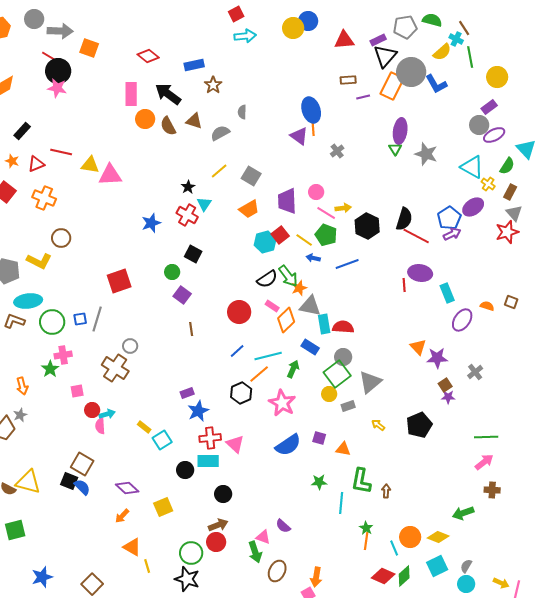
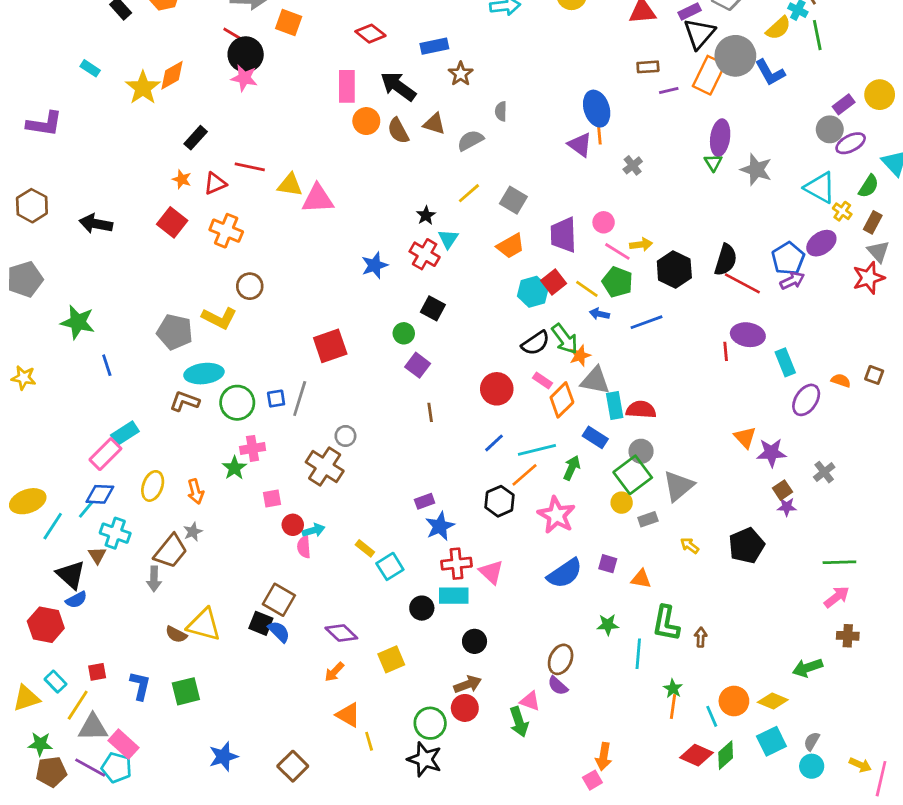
yellow circle: (497, 77) -> (880, 95), moved
brown ellipse: (277, 571) -> (561, 659), moved

